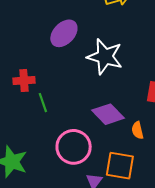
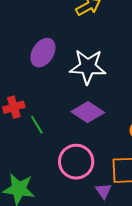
purple diamond: (108, 114) -> (88, 112), moved

